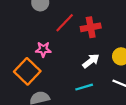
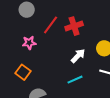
pink star: (43, 49) -> (29, 43), moved
orange square: (27, 71) -> (23, 72), size x0.7

